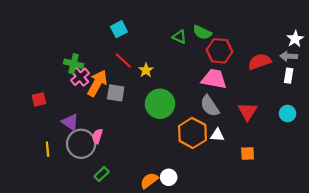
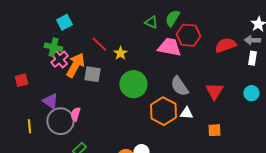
cyan square: (119, 29) -> (64, 22), moved
green semicircle: (202, 32) -> (172, 18), turned 96
pink trapezoid: (214, 79) -> (169, 47), moved

